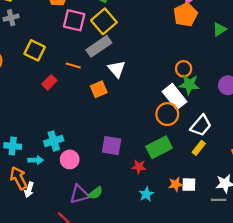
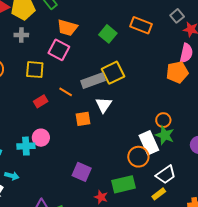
pink square: (74, 20) -> (59, 50), moved
yellow square: (104, 21) -> (113, 73), moved
yellow square: (35, 50) -> (35, 70), turned -36
cyan cross: (54, 141) -> (26, 146), moved
pink circle: (70, 159) -> (41, 138), moved
cyan arrow: (36, 160) -> (12, 176), moved

